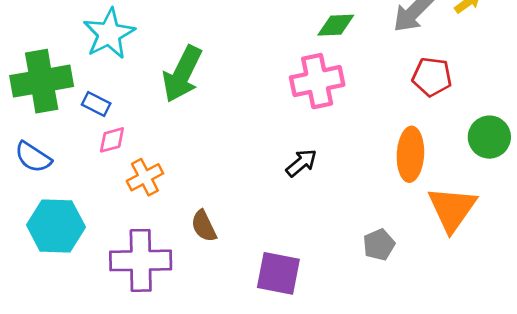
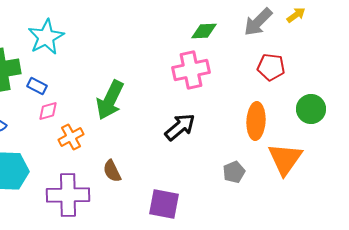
green arrow: (182, 74) -> (110, 100), moved
black arrow: (301, 163) -> (180, 127), size x1.4
gray pentagon: (379, 245) -> (234, 172), moved

